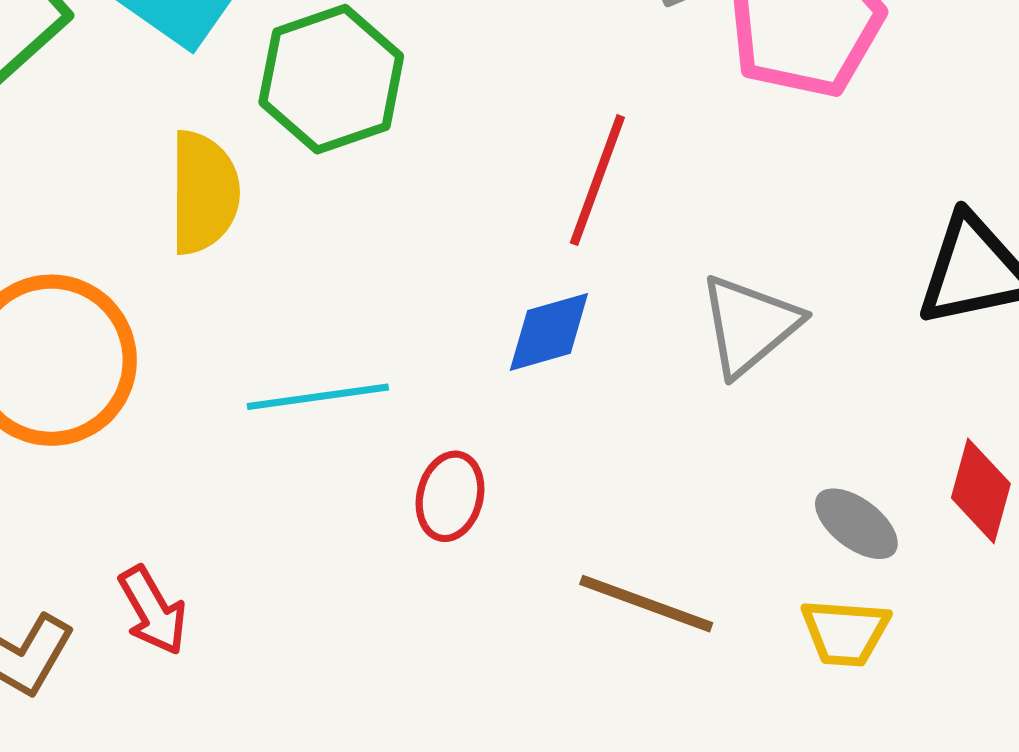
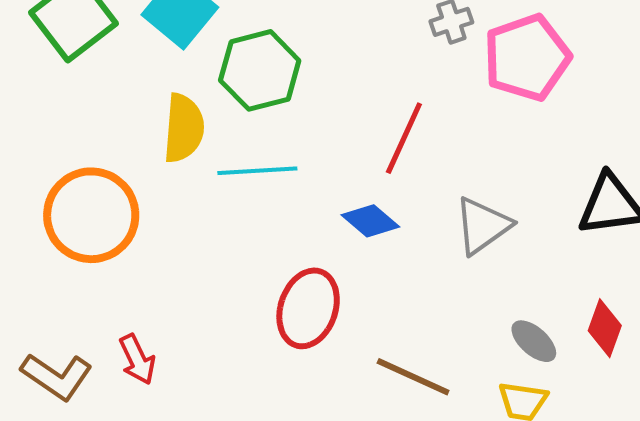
blue diamond: (549, 332) -> (370, 221), turned 52
cyan line: (318, 397) -> (257, 171), moved
red ellipse: (450, 496) -> (308, 308), size x1.6

